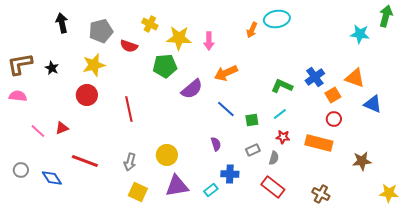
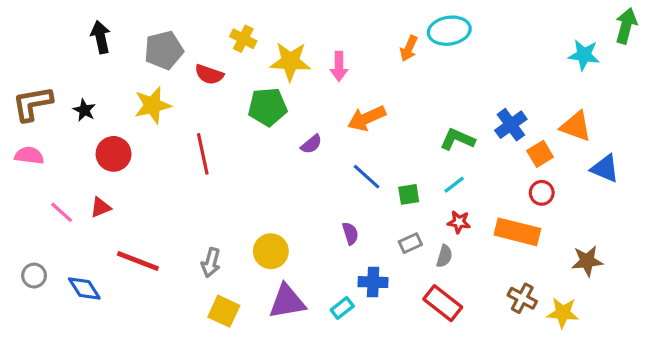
purple semicircle: (192, 89) -> (311, 144), size x0.6
red circle: (87, 95) -> (114, 154), moved
red line: (129, 109) -> (203, 154), moved
yellow star: (389, 193) -> (563, 313), moved
brown cross: (321, 194) -> (522, 298), moved

